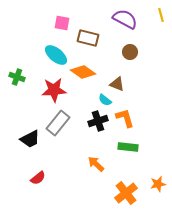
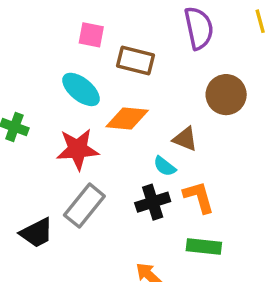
purple semicircle: (125, 19) -> (199, 28), turned 50
brown circle: (130, 52) -> (226, 95), moved, size x1.5
orange diamond: (83, 72) -> (127, 118), turned -30

